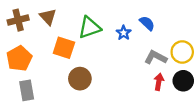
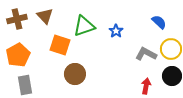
blue semicircle: (147, 23) -> (159, 22), moved
red arrow: (159, 82) -> (146, 86), moved

